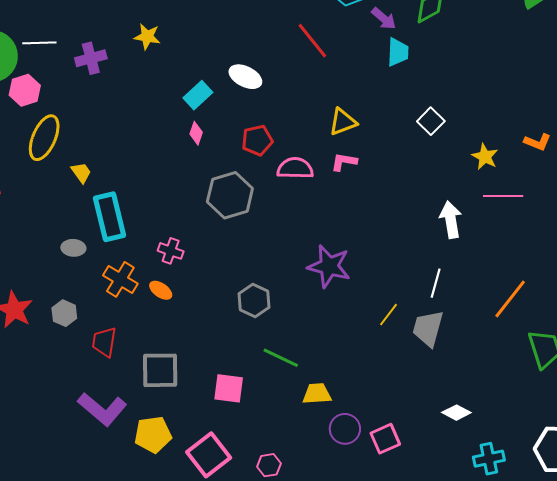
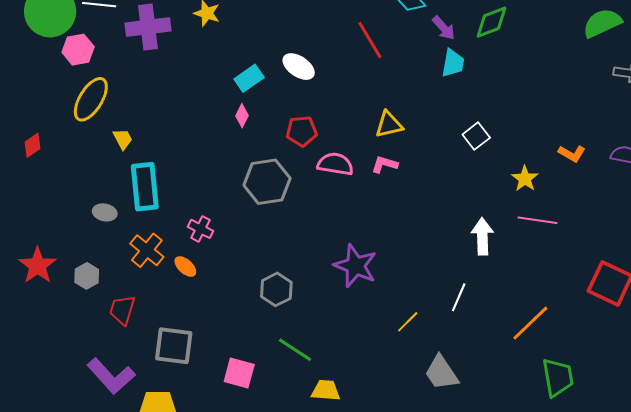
purple cross: (91, 58) -> (148, 27), size x1.4
orange L-shape: (537, 142) -> (572, 154), moved
gray trapezoid: (428, 328) -> (441, 373), moved, turned -57

